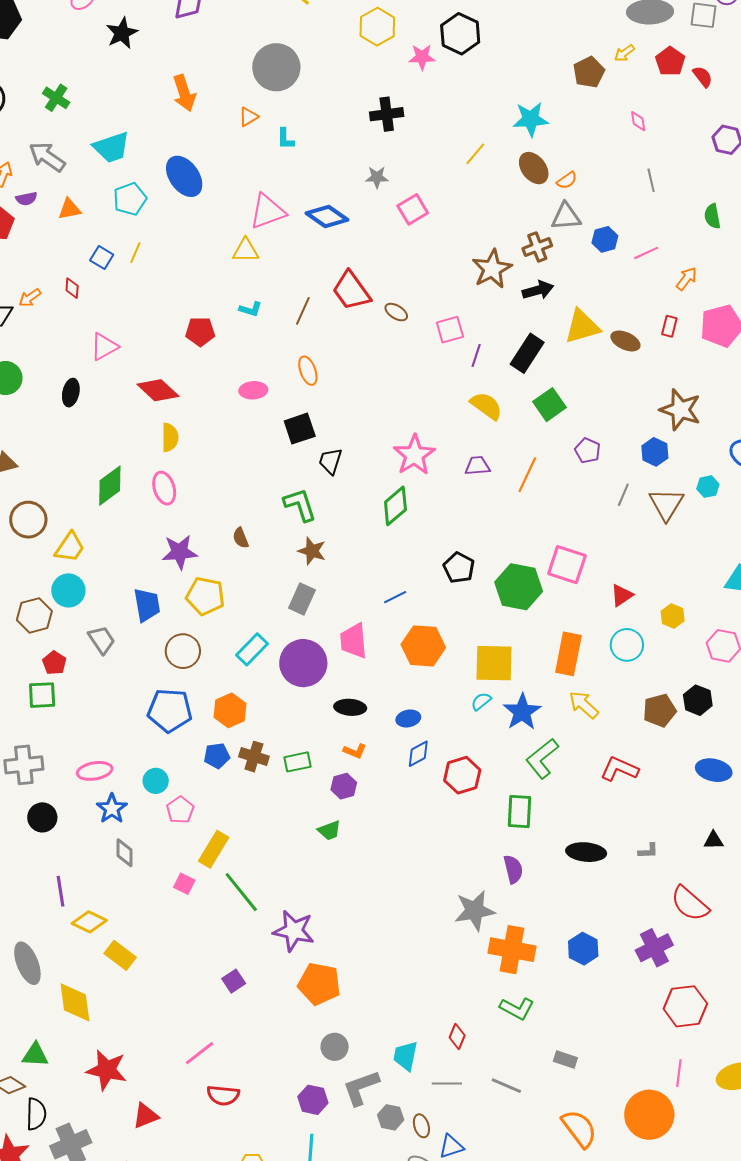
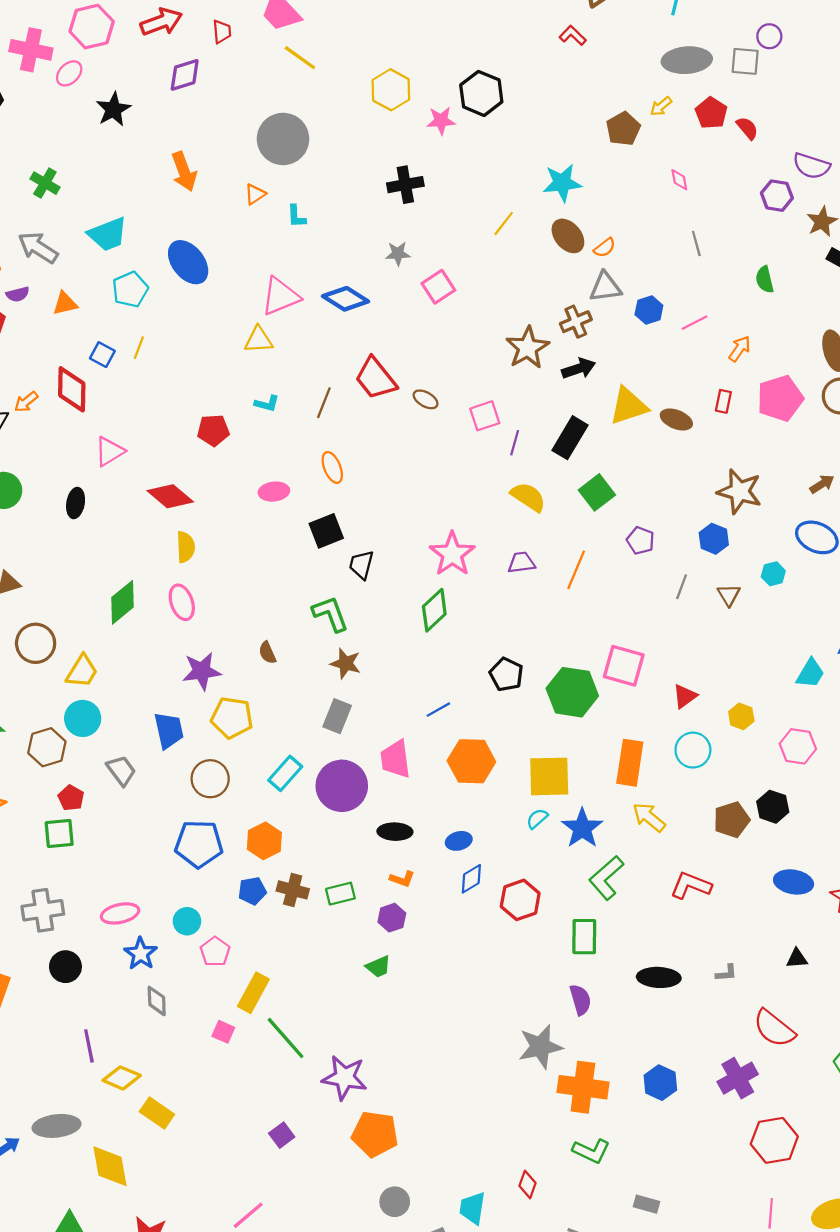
red diamond: (72, 288) -> (72, 389), size x2.0
brown triangle: (666, 504) -> (729, 595), size x0.6
gray ellipse: (27, 963) -> (57, 1126), turned -72

